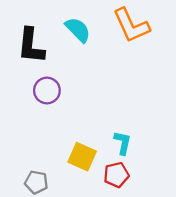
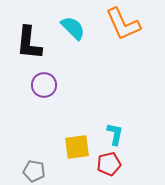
yellow square: (82, 157) -> (77, 147), turned -32

